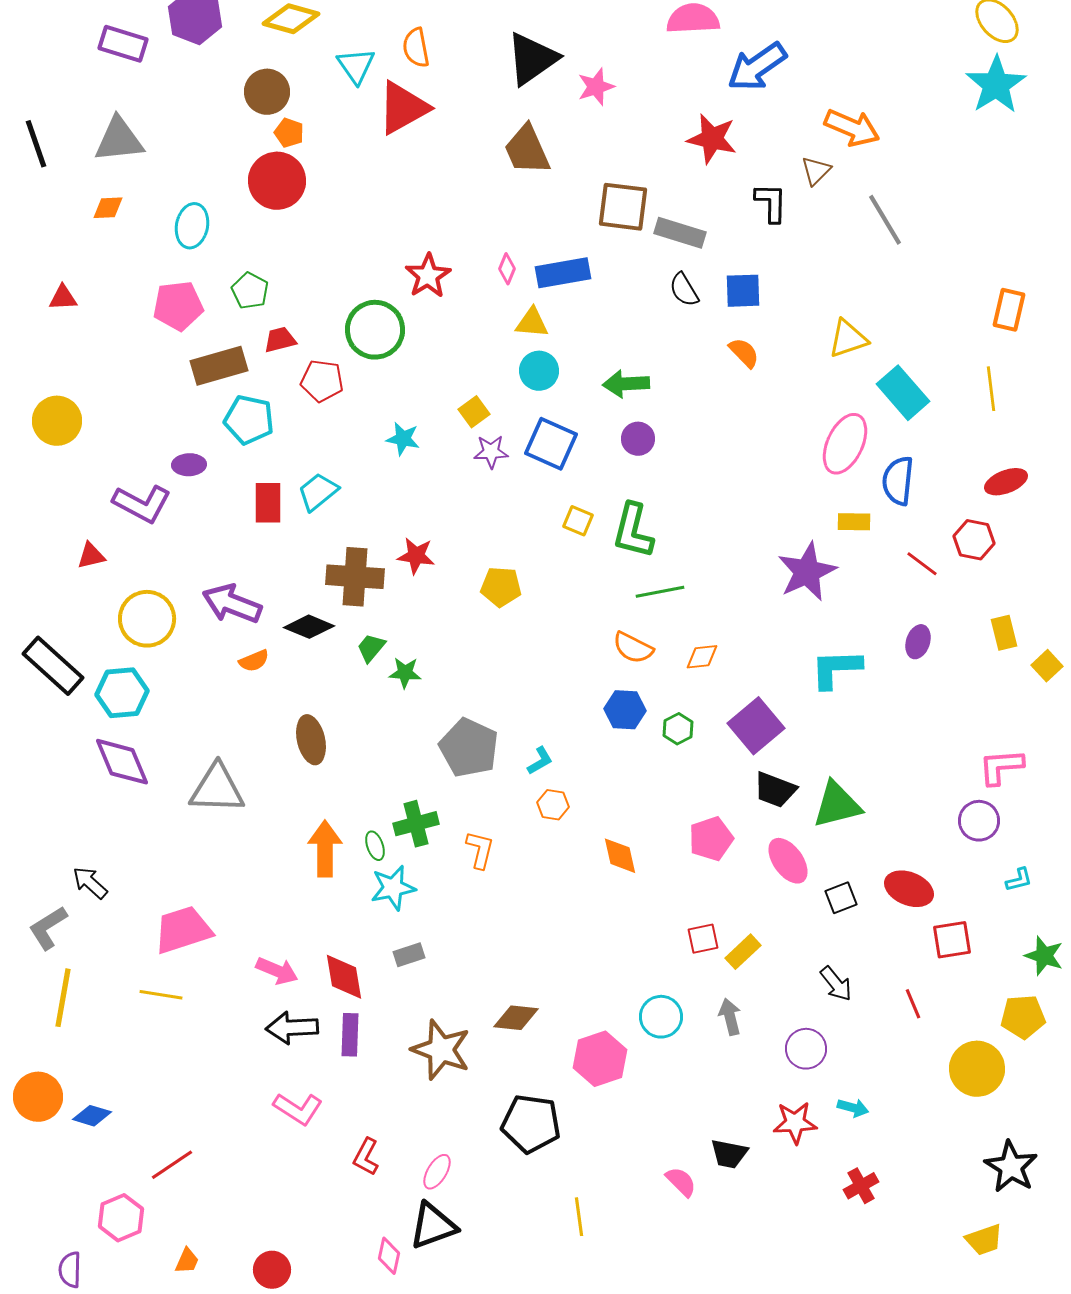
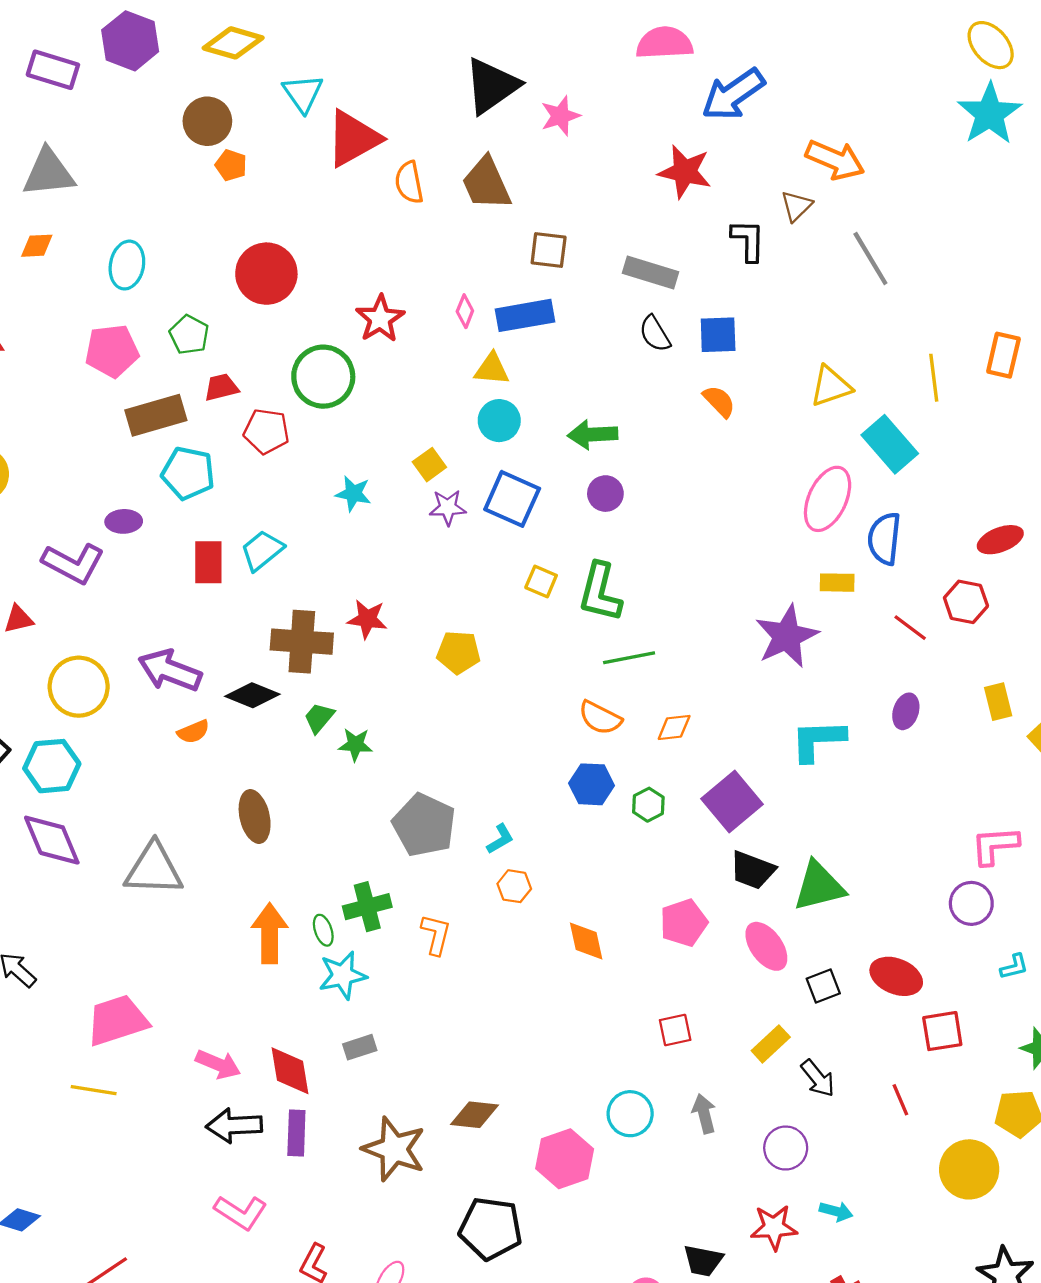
orange semicircle: (416, 48) -> (409, 182), moved
red circle: (277, 181) -> (266, 274), moved
brown square: (623, 207) -> (549, 250), moved, size x0.7
yellow line: (991, 389) -> (934, 378), moved
yellow rectangle: (743, 952) -> (771, 1044), moved

